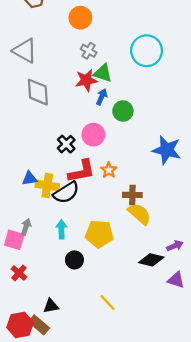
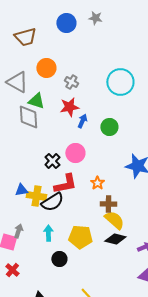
orange circle: (80, 18) -> (46, 68), moved
green triangle: (103, 73) -> (36, 101), moved
green circle: (123, 111) -> (109, 127), moved
orange star: (109, 170) -> (97, 183), moved
black diamond: (151, 260) -> (115, 239), moved

